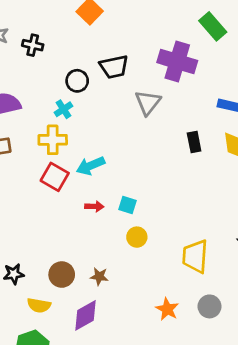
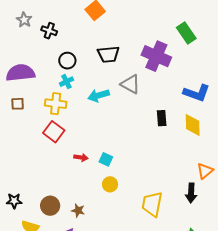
black circle: (77, 81) -> (67, 61), moved
gray triangle: (148, 103) -> (130, 84), turned -45
cyan arrow: (91, 166) -> (99, 95), moved

